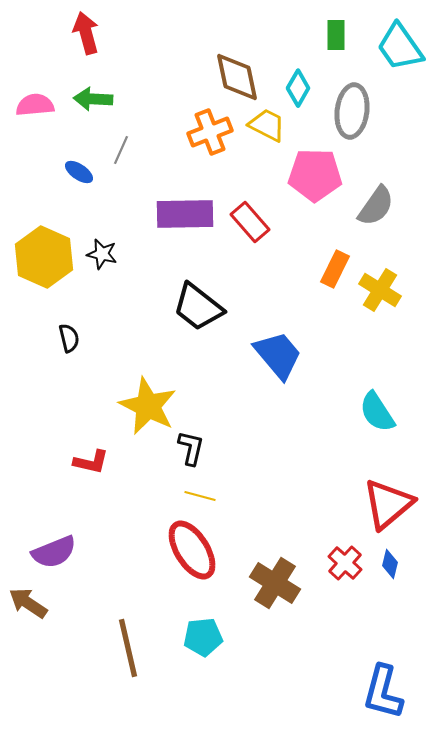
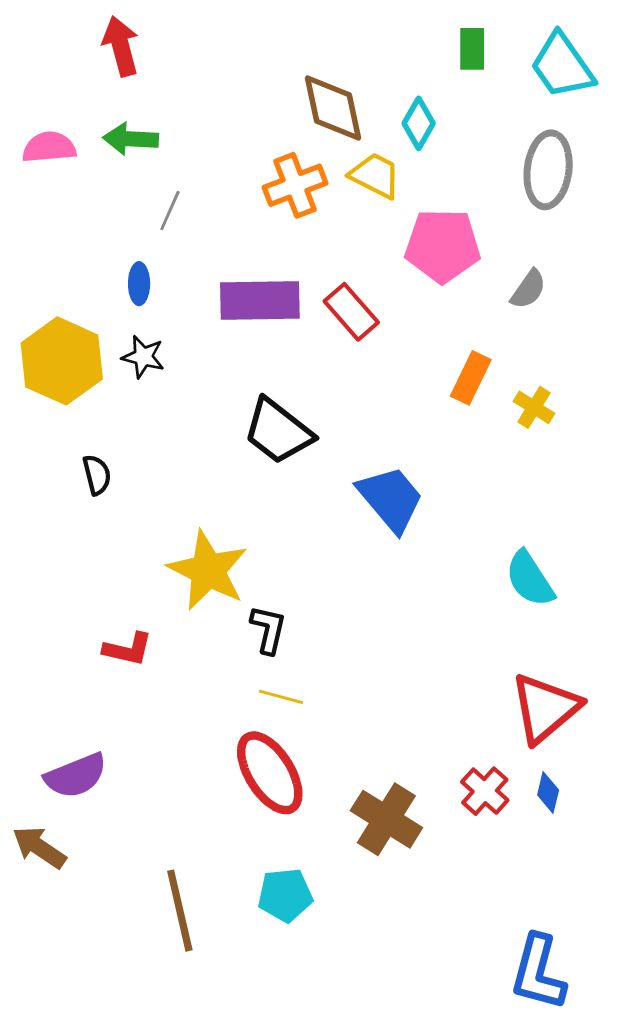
gray ellipse: (352, 111) -> (548, 170), moved
blue ellipse: (79, 172) -> (139, 284), moved, turned 56
gray semicircle: (376, 206) -> (528, 289), size x0.7
yellow cross: (380, 290) -> (534, 407), size x0.7

